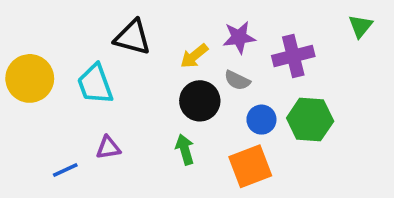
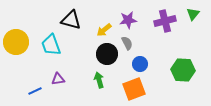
purple cross: (293, 56) -> (165, 21), moved
gray semicircle: (237, 80) -> (127, 43), turned -144
green hexagon: (310, 120) -> (183, 70), moved

